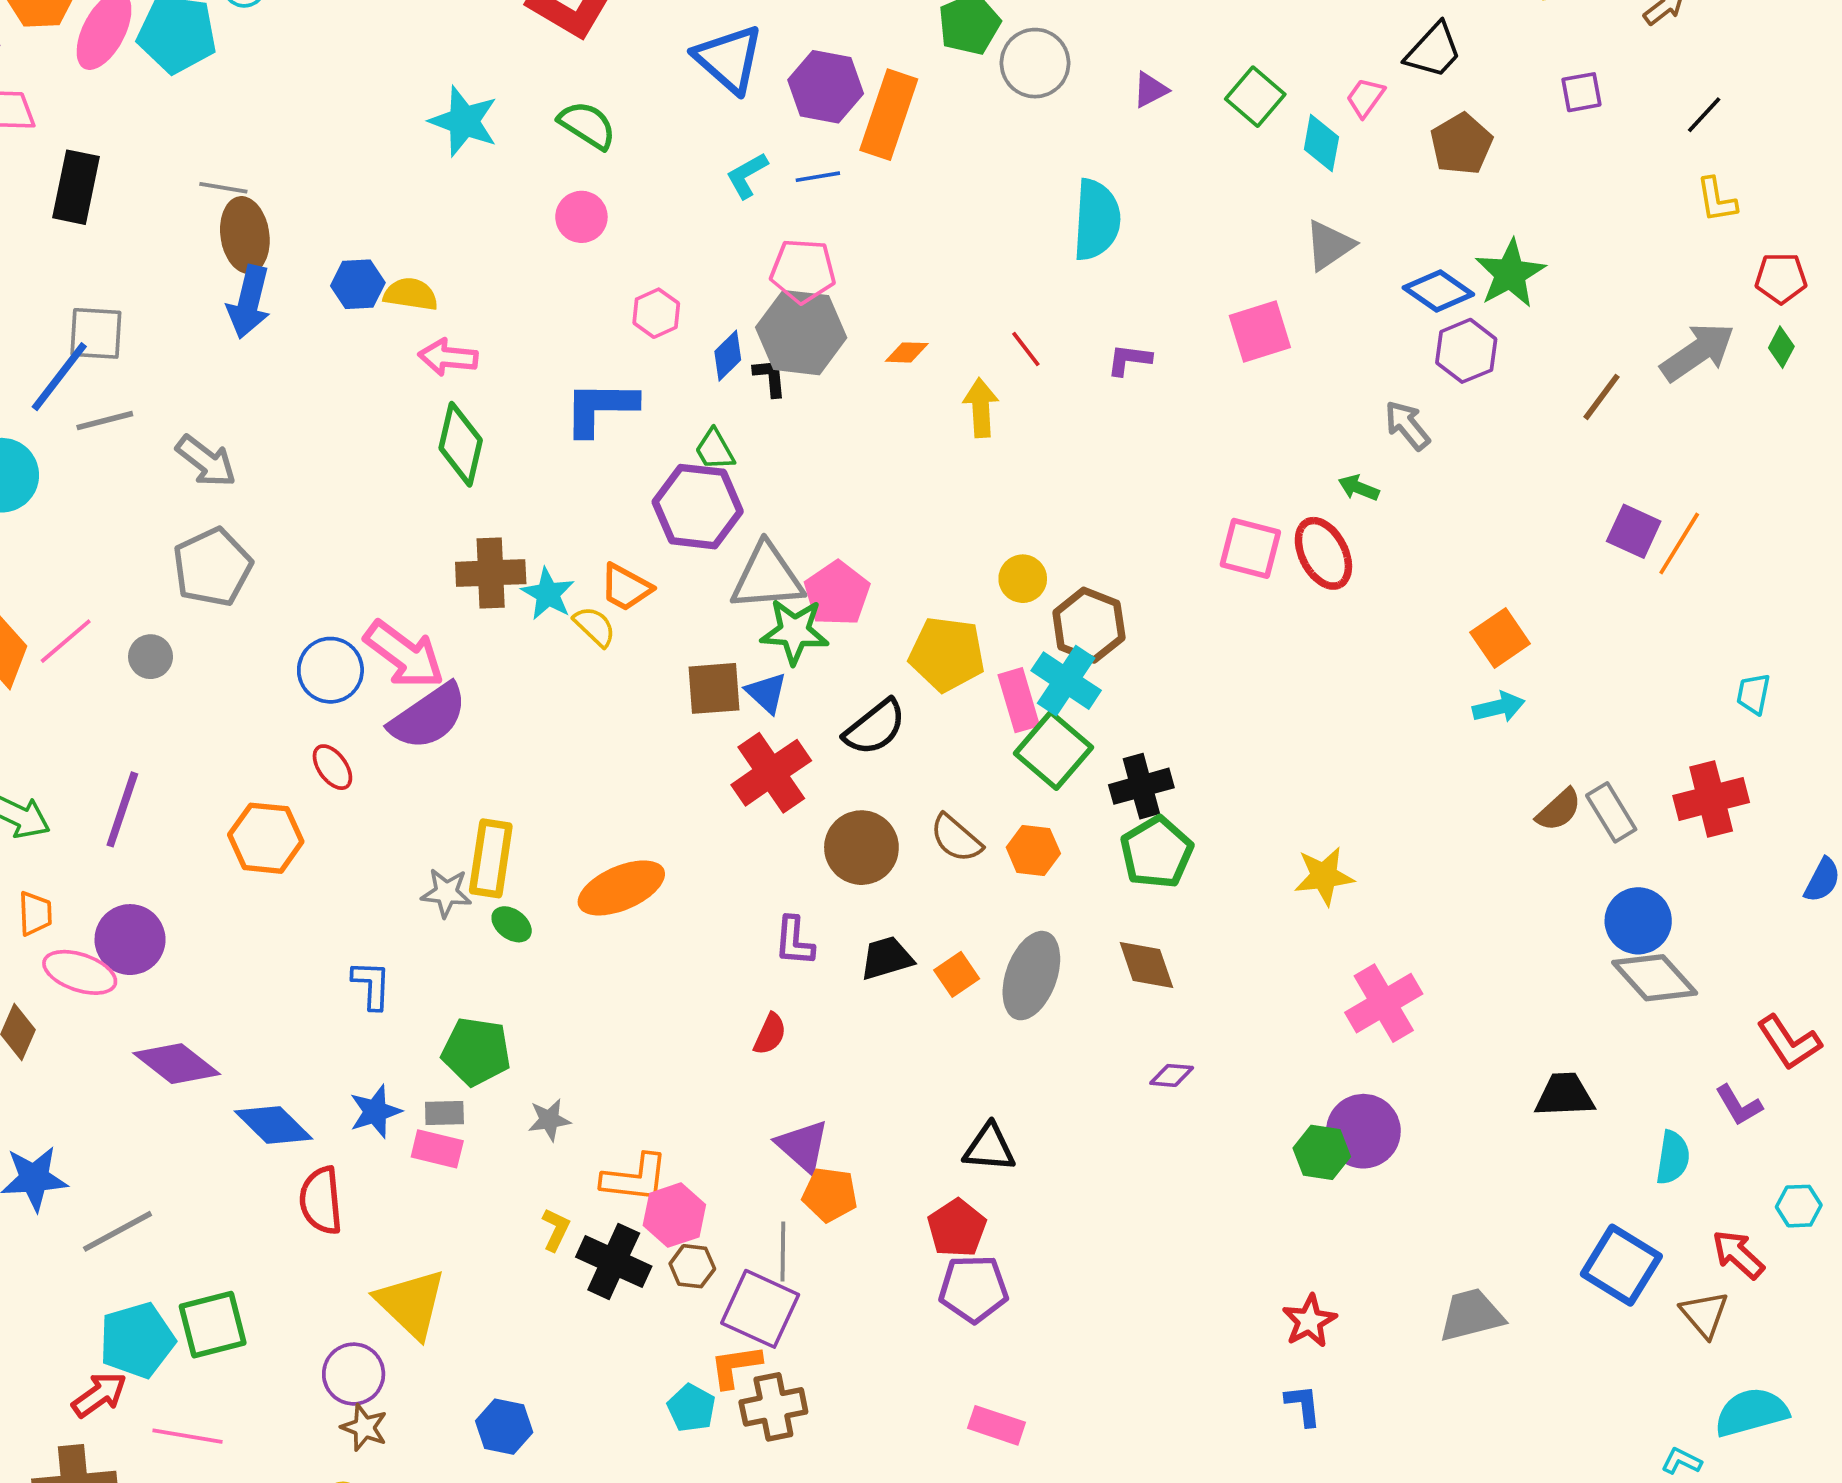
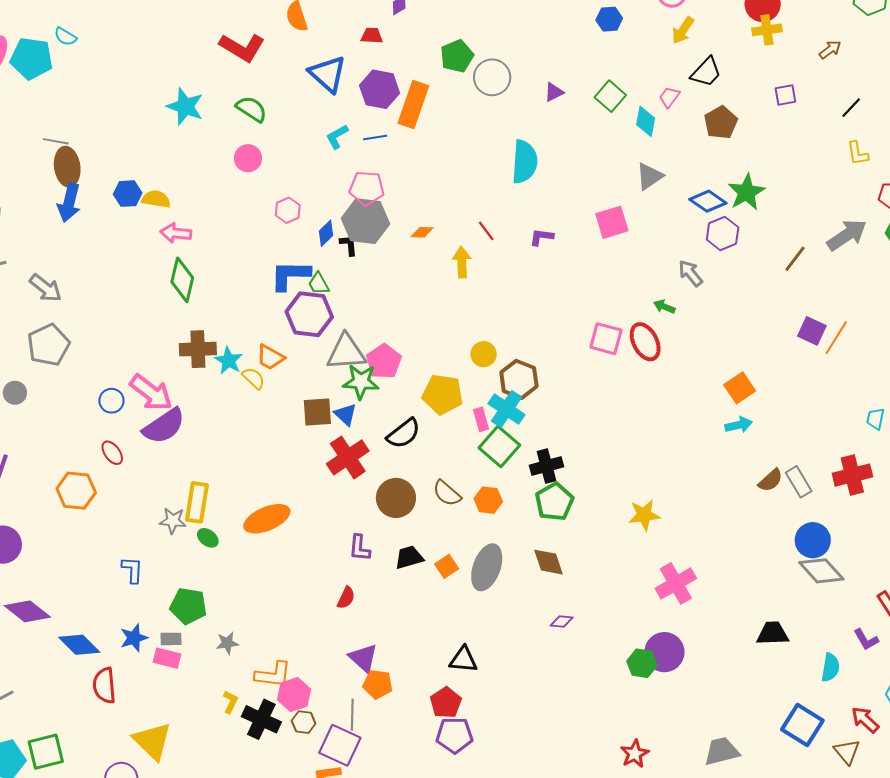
blue L-shape: (600, 408) -> (290, 275), moved
blue circle: (330, 670) -> (111, 401), size x0.7
pink rectangle: (1019, 700) -> (481, 419), size x0.7

